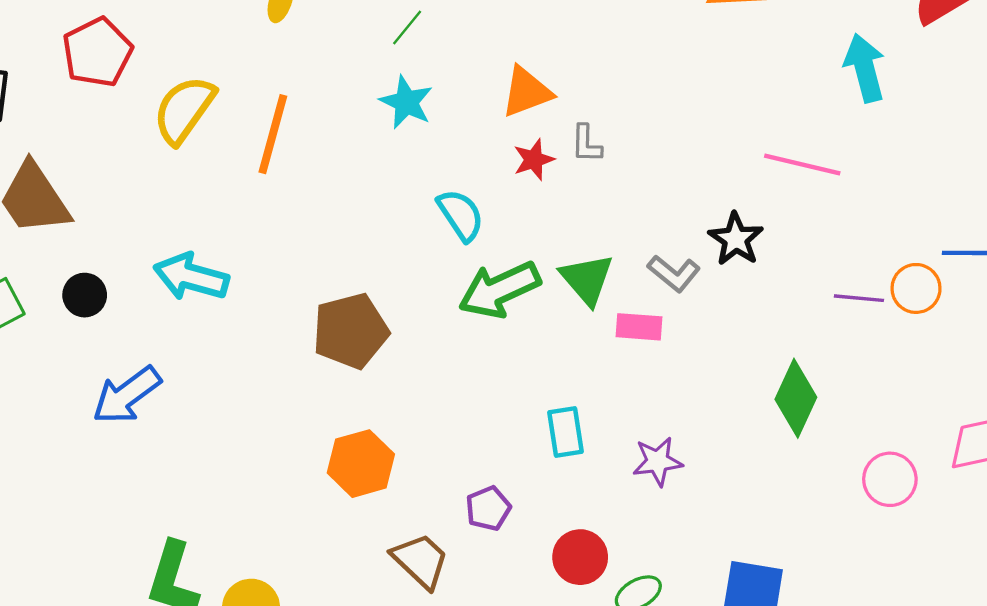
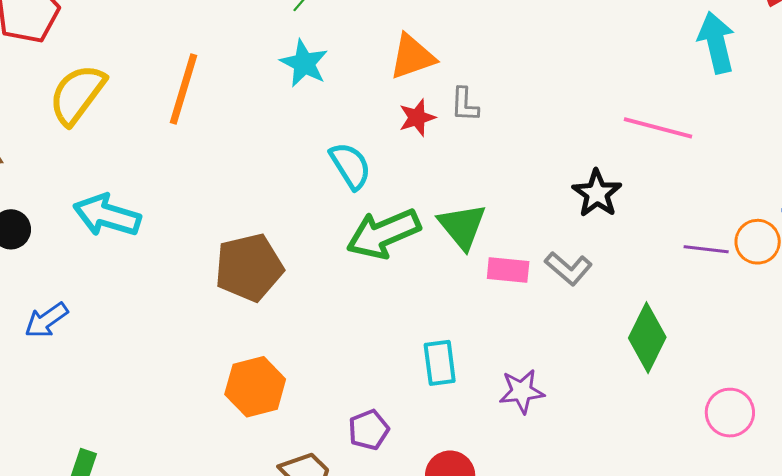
yellow semicircle: (184, 110) -> (77, 94), moved
gray L-shape: (674, 273) -> (568, 268), moved
blue arrow: (127, 395) -> (46, 320), size x0.7

